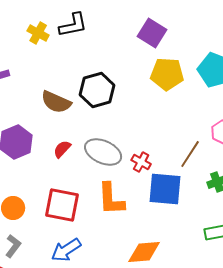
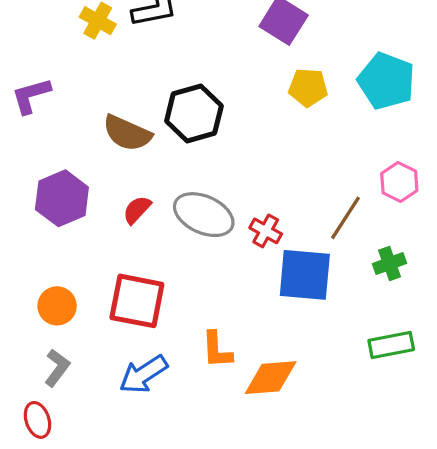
yellow pentagon: (167, 74) -> (308, 87), size x0.7
orange L-shape: (111, 199) -> (217, 350), moved, size x0.7

